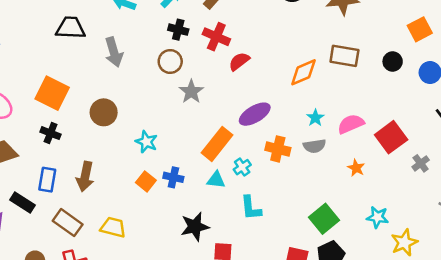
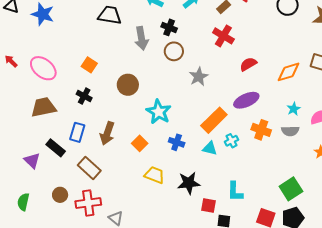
black cross: (178, 30) -> (169, 27), moved
red semicircle: (239, 61) -> (248, 64), moved
brown circle: (170, 62) -> (174, 51), moved
orange square: (52, 93) -> (89, 65), size x0.6
cyan star: (146, 142) -> (159, 112), size x1.4
orange square: (146, 181) -> (140, 143), moved
cyan L-shape: (251, 208) -> (235, 192), moved
yellow trapezoid: (113, 227) -> (154, 175), moved

